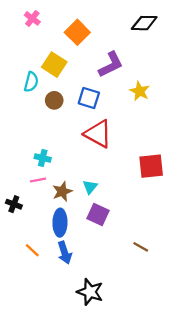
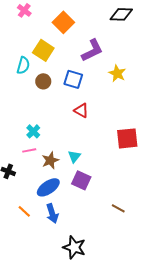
red triangle: (98, 134) -> (81, 110), size x0.6
cyan cross: (43, 158) -> (33, 131), turned 32
blue ellipse: (60, 223) -> (48, 187), turned 55

